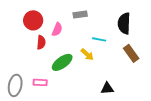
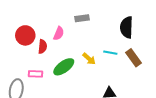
red circle: (33, 20) -> (25, 35), moved
cyan line: (99, 39) -> (110, 53), moved
pink rectangle: (40, 82) -> (35, 74), moved

